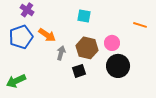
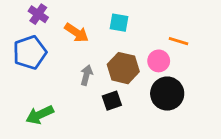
orange line: (140, 25) -> (179, 41), moved
orange arrow: (47, 35) -> (76, 33), moved
green arrow: (16, 81) -> (40, 115), moved

